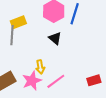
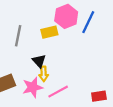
yellow rectangle: (18, 22) -> (49, 32), moved
black triangle: (55, 38) -> (39, 61), moved

